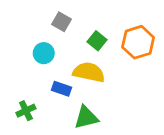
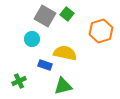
gray square: (61, 22) -> (45, 16), size x1.5
green square: (97, 41) -> (67, 14), moved

